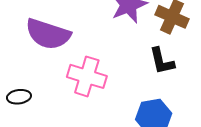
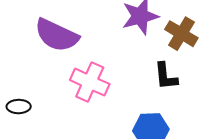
black ellipse: (19, 97) -> (19, 107), moved

